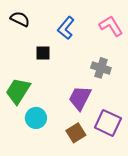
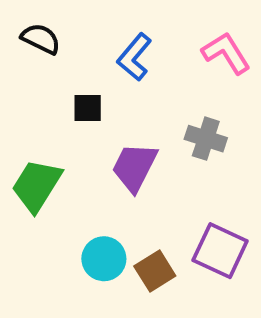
purple trapezoid: (80, 98) -> (134, 167), moved
cyan circle: (36, 118) -> (104, 259), moved

